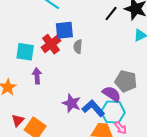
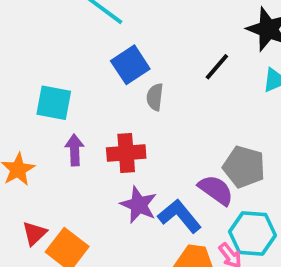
black line: (111, 14) -> (217, 67), moved
blue square: (64, 30) -> (130, 65), turned -30
red cross: (51, 44) -> (126, 153), moved, turned 30
cyan hexagon: (113, 112) -> (252, 234), moved

